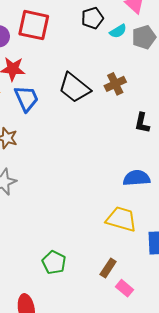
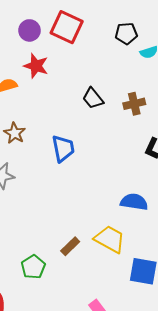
black trapezoid: (74, 88) -> (93, 98), size x0.7
blue trapezoid: (26, 99) -> (63, 148), moved
brown rectangle: (108, 268) -> (70, 246), moved

